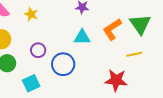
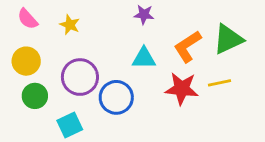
green triangle: (140, 24) -> (228, 39), turned 40
purple circle: (38, 50) -> (80, 77), size x1.6
red star: (116, 80) -> (182, 89), moved

